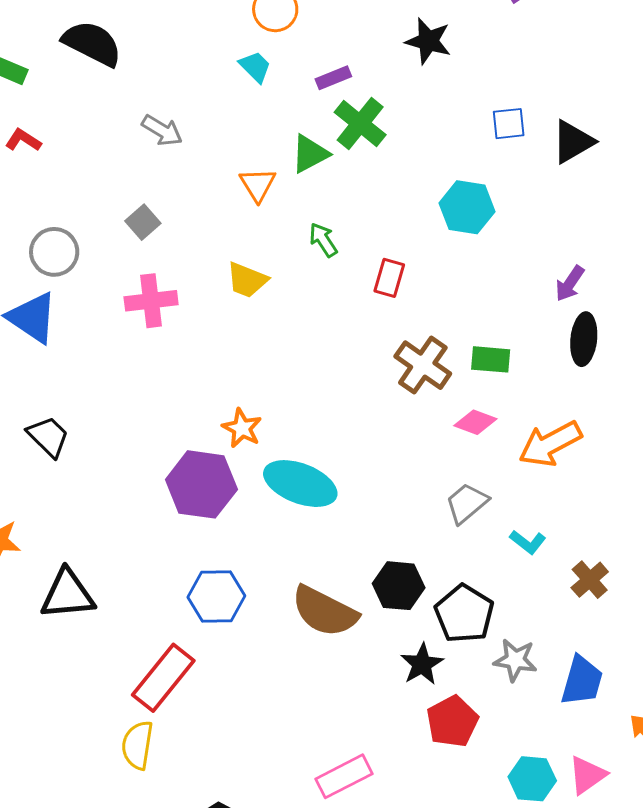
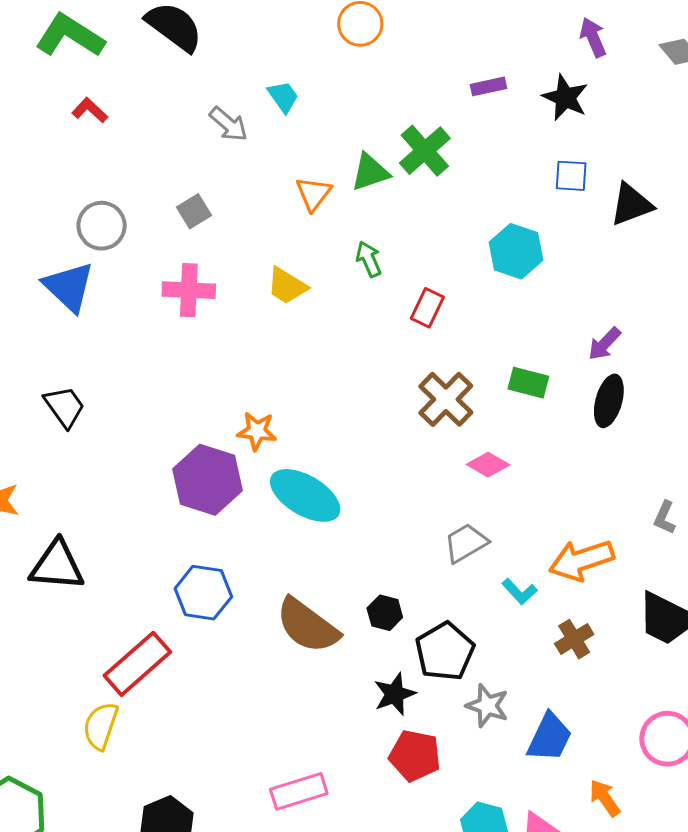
black star: (428, 41) -> (565, 98), moved
cyan trapezoid: (255, 67) -> (283, 97), moved
purple rectangle: (333, 78) -> (489, 86), moved
green rectangle: (491, 359) -> (528, 383), moved
orange star: (242, 428) -> (257, 431), turned -30
orange arrow: (550, 444) -> (581, 560), moved
black hexagon: (399, 586) -> (385, 613), size x0.7
red pentagon: (452, 721) -> (415, 756), turned 30

